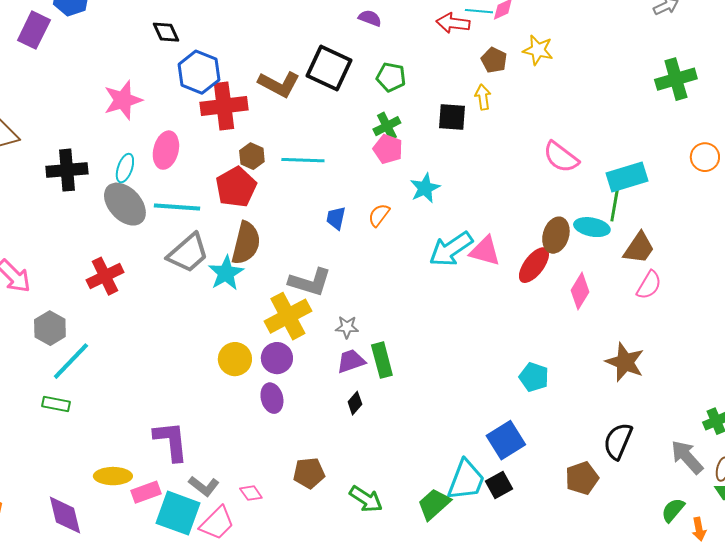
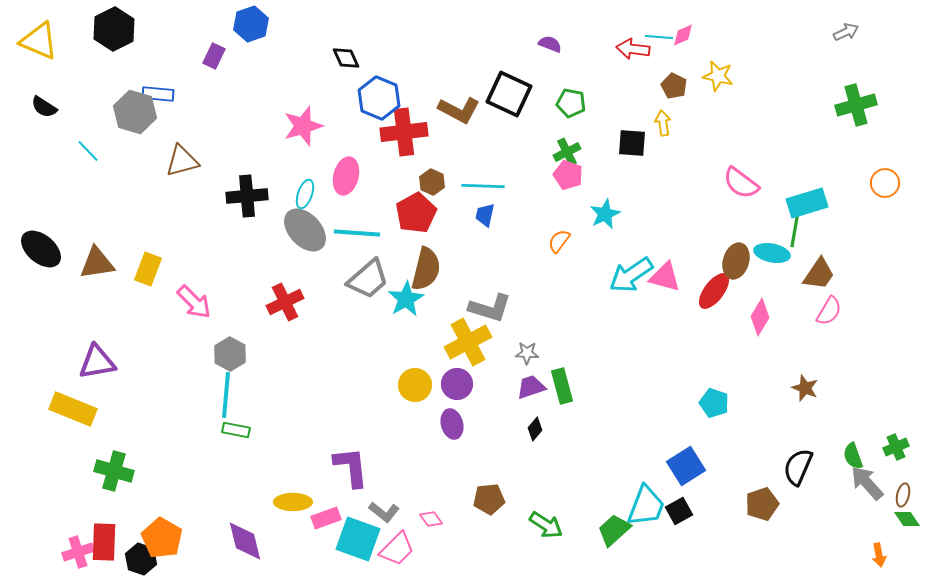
purple rectangle: (34, 30) -> (214, 56), size x0.7
blue trapezoid: (336, 218) -> (485, 215), moved
cyan line: (71, 361) -> (226, 395), moved, turned -39
brown star: (625, 362) -> (805, 388), size x0.7
green semicircle: (673, 510) -> (853, 456), moved, turned -60

